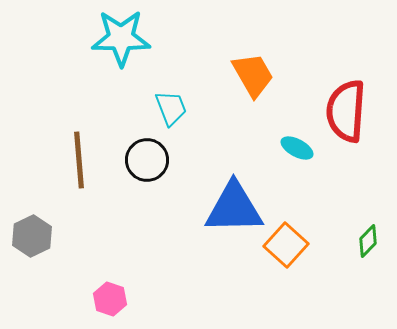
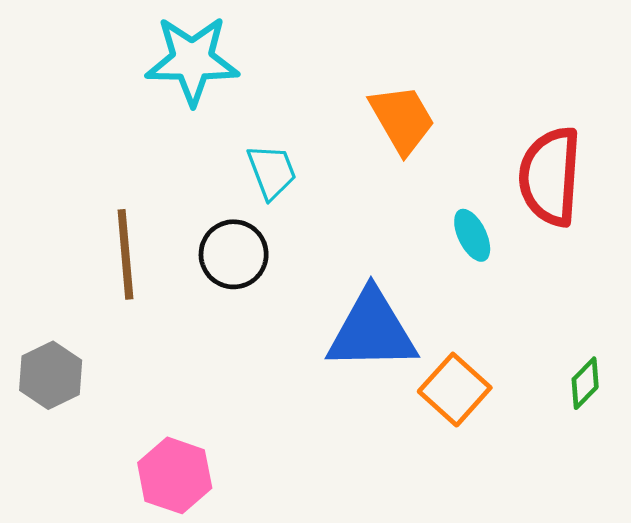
cyan ellipse: (297, 148) -> (472, 235), turned 36
pink hexagon: (110, 299) -> (175, 475), size x1.4

